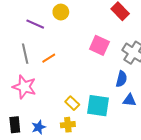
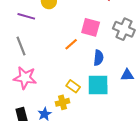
orange line: (49, 58) -> (71, 44), moved
blue semicircle: (121, 79) -> (98, 58), moved
yellow cross: (68, 125) -> (63, 102), moved

